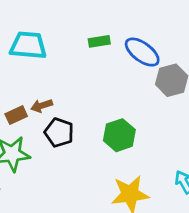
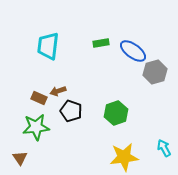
cyan trapezoid: (28, 45) -> (48, 46), turned -88
brown rectangle: (16, 115) -> (39, 98), turned 49

